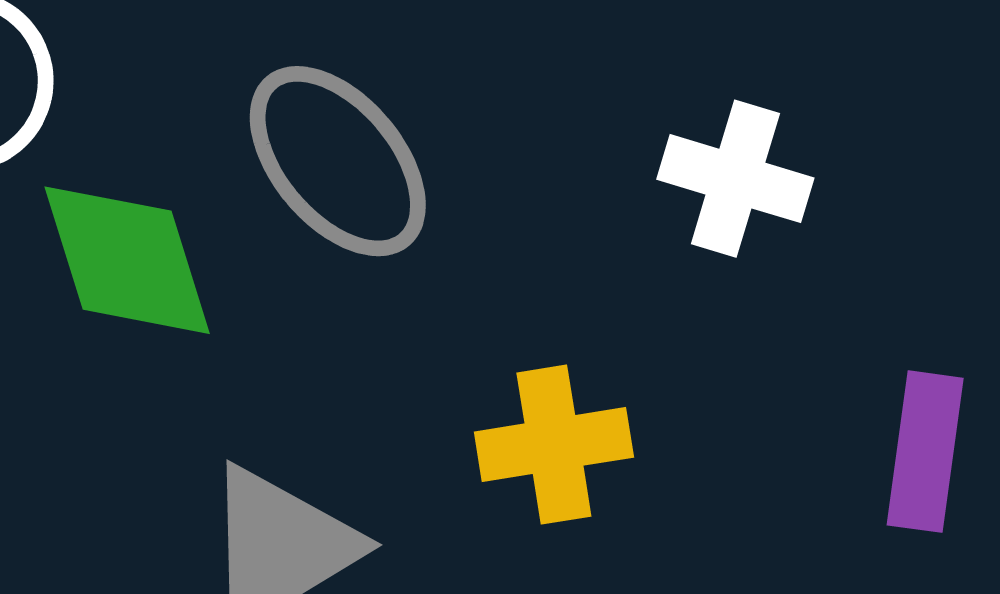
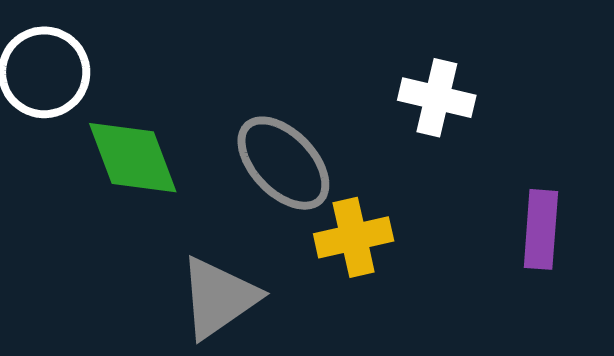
gray ellipse: (338, 161) -> (283, 163), moved

